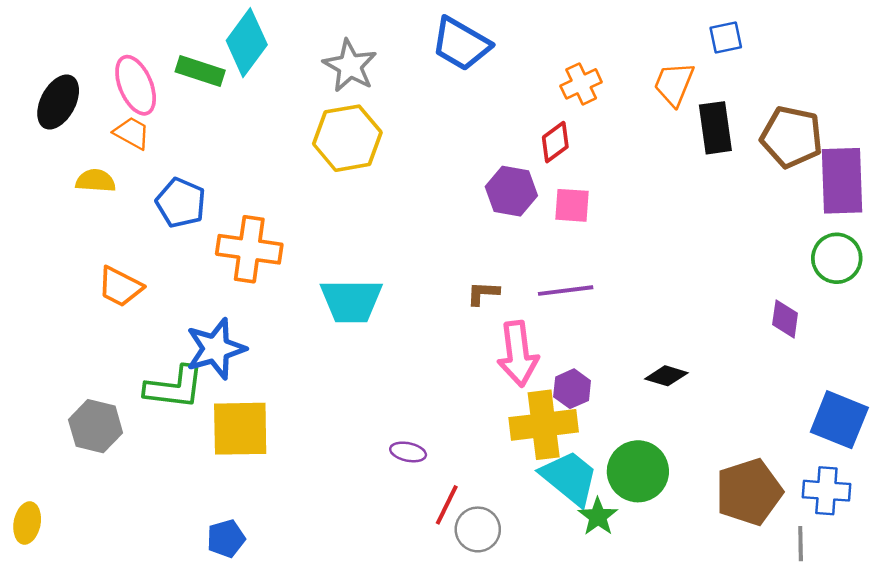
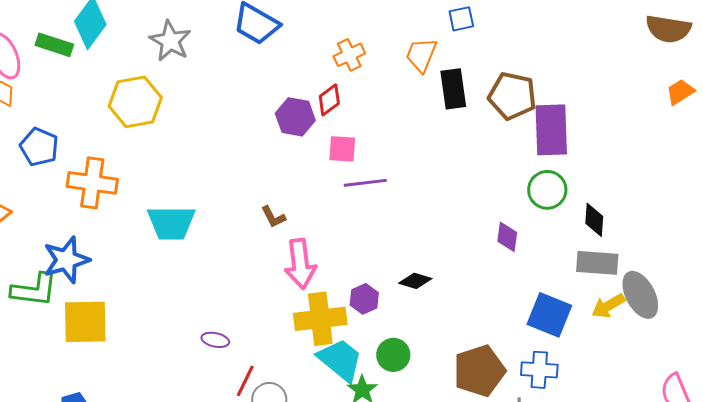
yellow hexagon: (347, 138) -> (135, 102), moved
purple hexagon: (511, 191) -> (295, 117), moved
purple line: (566, 291) -> (365, 183), moved
brown L-shape: (483, 293) -> (273, 217), turned -120
purple hexagon: (572, 389) -> (364, 299), moved
green circle: (638, 471) -> (393, 355), size x0.7

